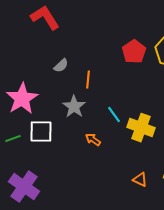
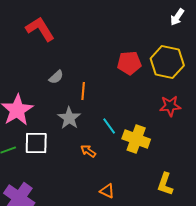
red pentagon: (134, 52) -> (129, 63), turned 30
orange triangle: (140, 180) -> (107, 191), moved

